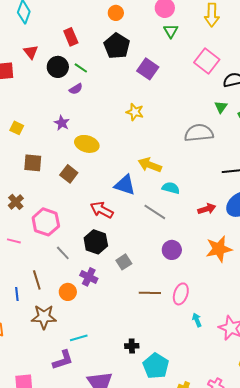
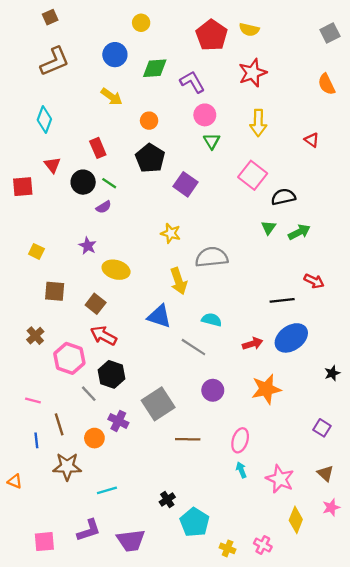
gray semicircle: (199, 133) -> (212, 257), moved
yellow arrow: (150, 165) -> (179, 281), moved, turned -130
red arrow: (102, 210) -> (104, 336), moved
pink line: (14, 241) -> (33, 400), moved
black hexagon: (96, 242) -> (111, 374), moved
gray square: (124, 262) -> (158, 404), size x1.8
pink ellipse: (181, 294) -> (240, 440), moved
black cross: (132, 346) -> (167, 499), turned -32
purple L-shape: (63, 360) -> (89, 530), moved

